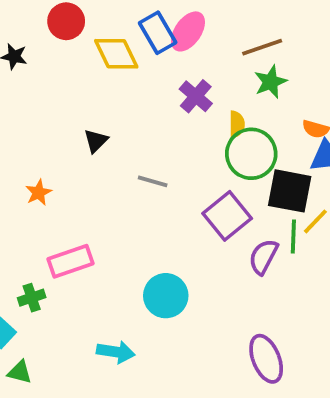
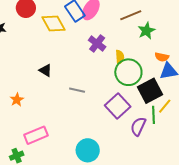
green star: (271, 82) -> (146, 31), moved
black triangle: (96, 141) -> (45, 70), turned -40
black square: (290, 191) -> (150, 91), turned -35

